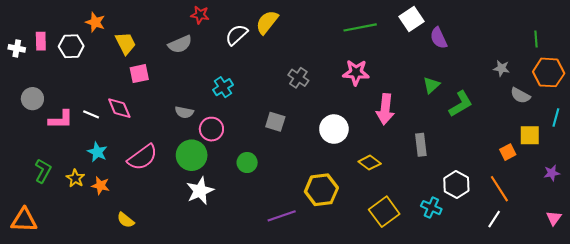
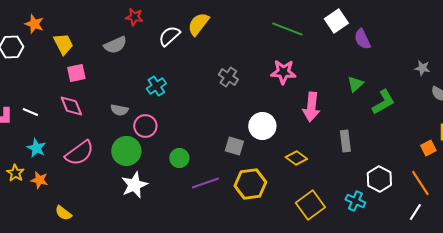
green line: (360, 27) -> (287, 29), turned 32
pink diamond: (119, 108) -> (71, 106), moved
gray square: (275, 122) -> (234, 146), moved
purple line: (282, 216) -> (205, 183), moved

